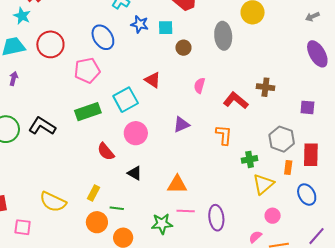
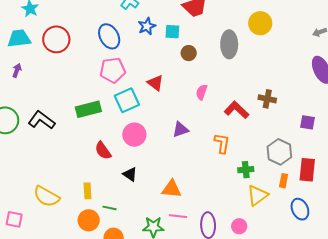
blue star: (140, 24) -> (147, 26), turned 30
pink pentagon: (87, 70) -> (113, 70), moved
yellow rectangle: (94, 193) -> (88, 191), turned -35
pink circle: (273, 216) -> (239, 226), moved

